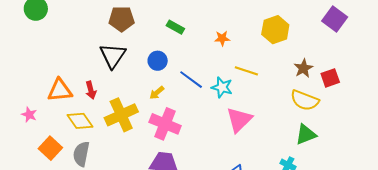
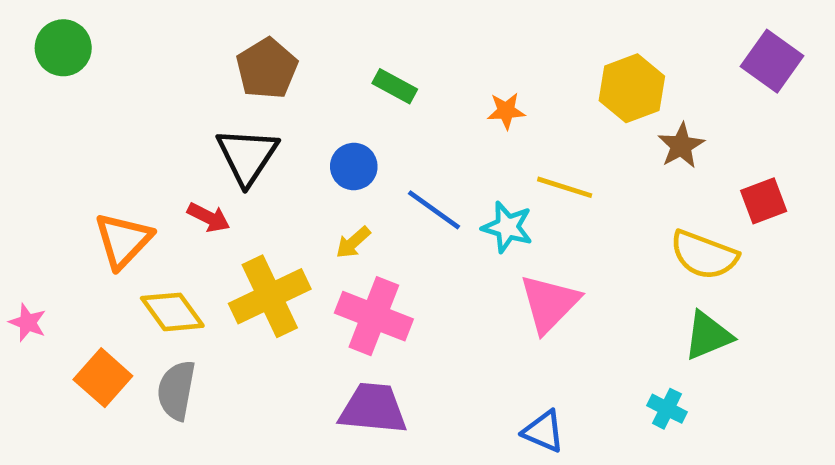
brown pentagon: (122, 19) -> (267, 69), turned -30
brown star: (303, 68) -> (681, 146), moved
orange triangle: (60, 90) -> (123, 240), turned -40
red arrow: (91, 90) -> (209, 217), moved, turned -48
pink star: (29, 115) -> (28, 323), moved

